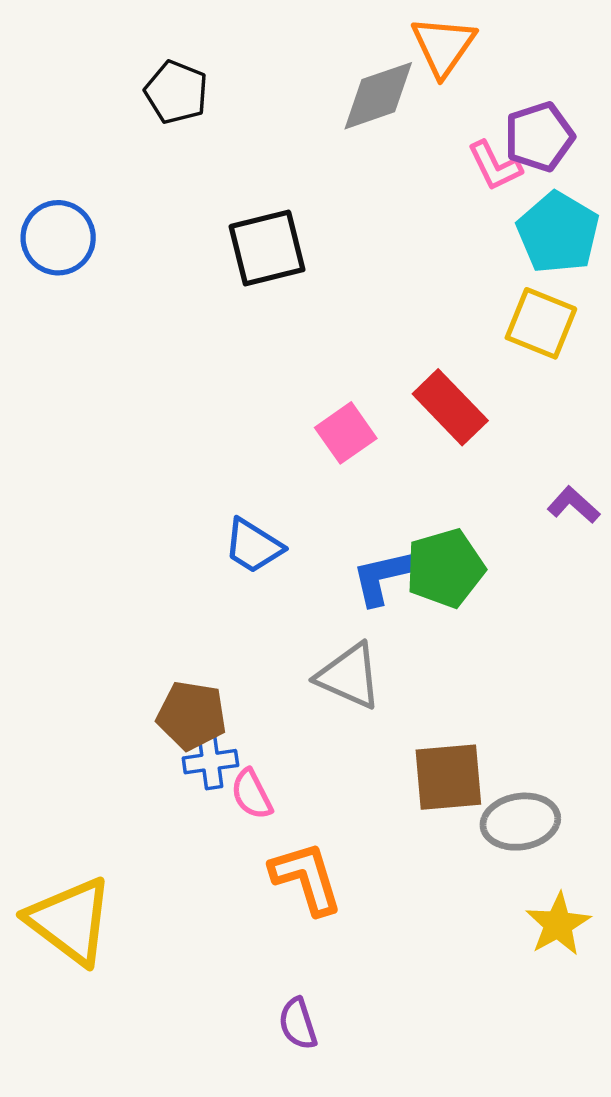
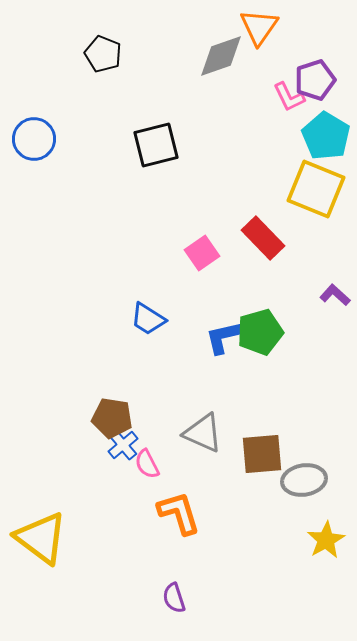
yellow square: (541, 323) -> (316, 189), size x1.4
gray triangle: (349, 676) -> (203, 433), moved
blue cross: (210, 762) -> (123, 445), turned -32

